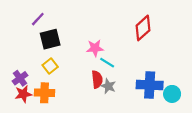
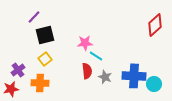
red diamond: (143, 28) -> (155, 25), moved
gray star: (108, 86) -> (105, 77), moved
red star: (23, 94) -> (11, 89), moved

